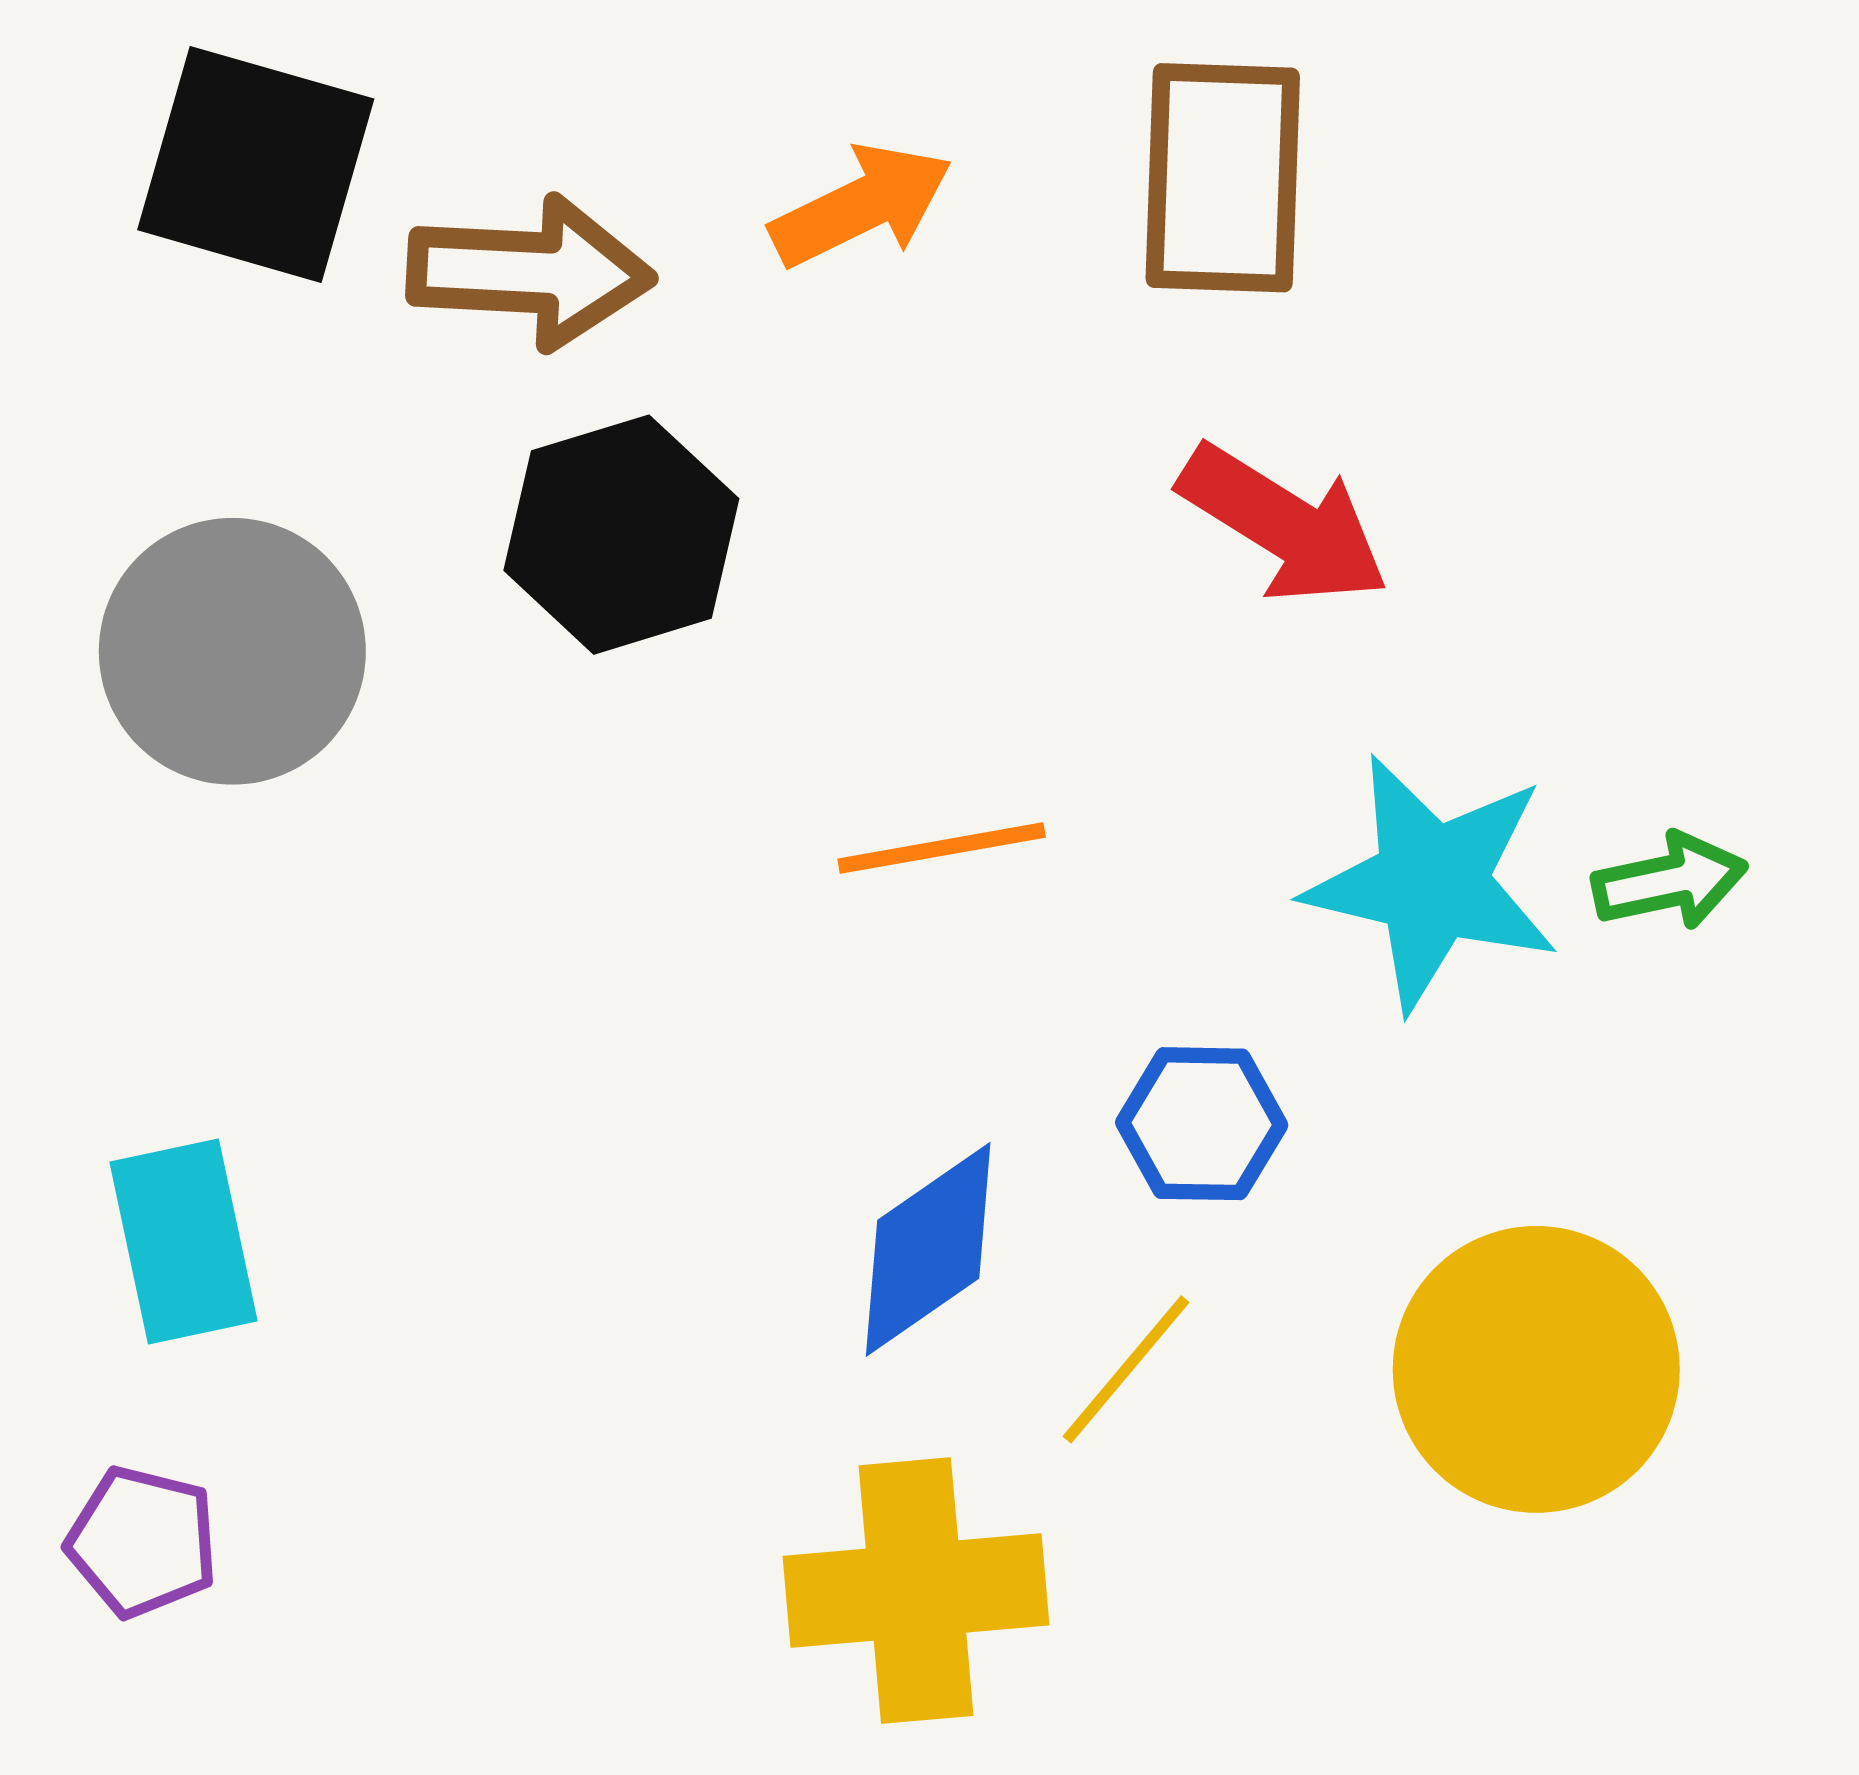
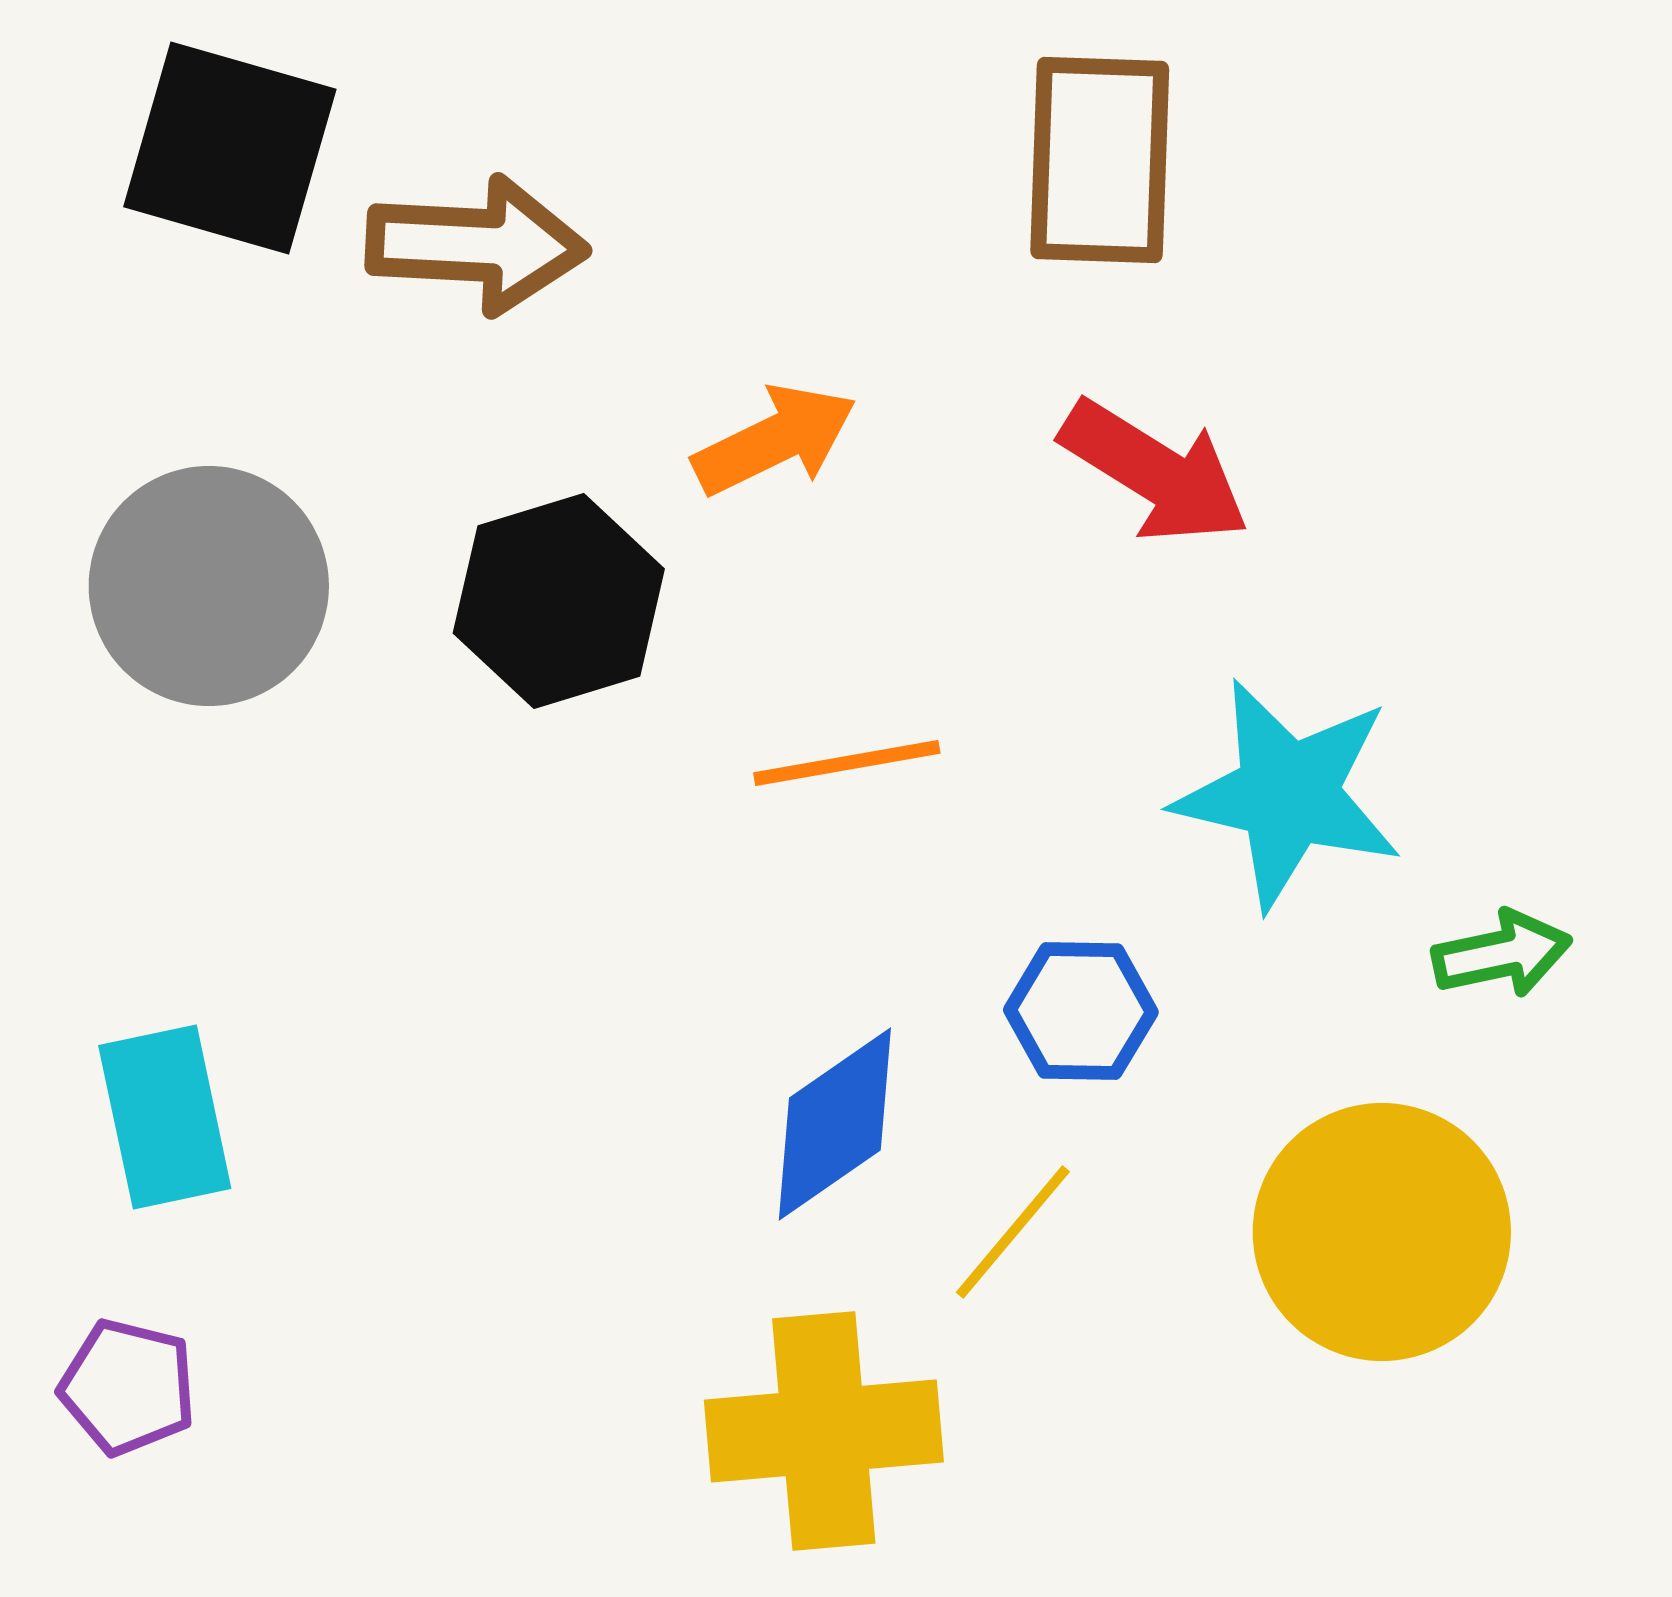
orange arrow: (861, 206) -> (775, 440), moved
black hexagon: (621, 535) -> (559, 601), moved
green arrow: (1670, 881) -> (1502, 954), moved

